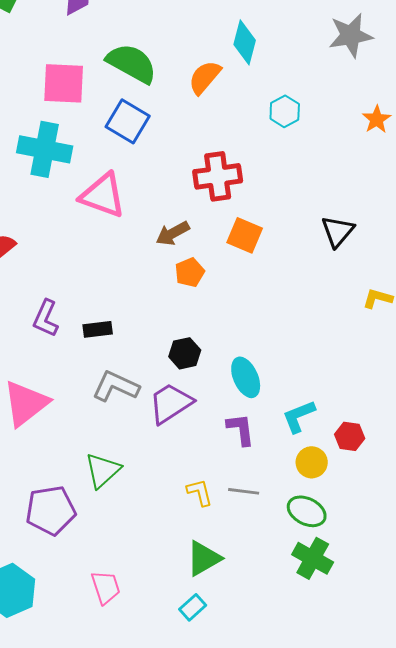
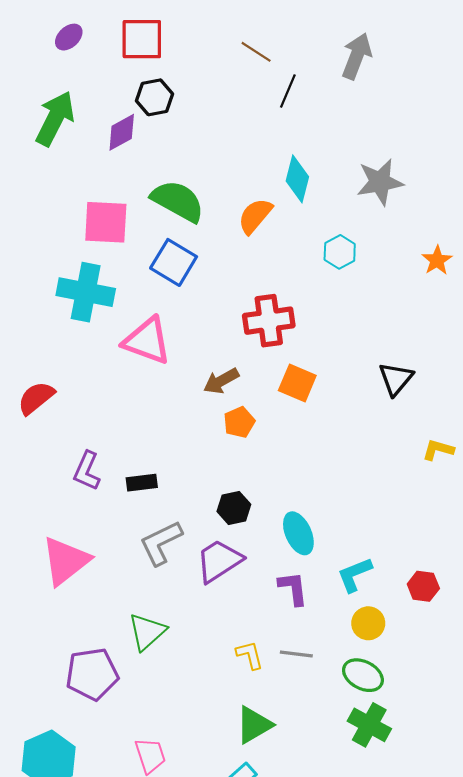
gray star: (351, 35) -> (380, 182), moved
gray L-shape: (116, 386) -> (161, 543), turned -51
red hexagon: (350, 436) -> (423, 586), moved

